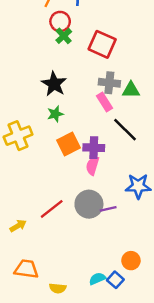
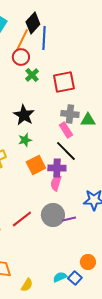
red circle: (60, 21) -> (21, 57), moved
red square: (102, 44) -> (64, 82), turned -35
black line: (125, 130) -> (66, 151), moved
yellow semicircle: (58, 288) -> (27, 285), turned -64

